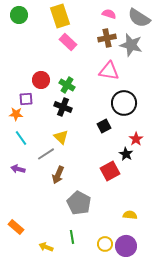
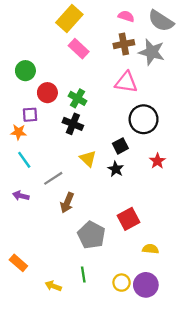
green circle: (19, 15) -> (25, 71), moved
yellow rectangle: (60, 16) -> (69, 19), turned 60
yellow triangle: (61, 137) -> (88, 159), moved
black star: (126, 154) -> (116, 169), moved
red square: (110, 171) -> (128, 219), moved

